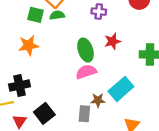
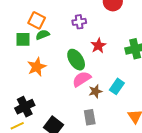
orange star: (29, 45) -> (37, 67), moved
cyan rectangle: (121, 89) -> (117, 86), size x0.7
brown star: (98, 100) -> (95, 91), moved

